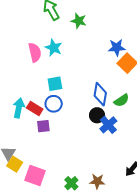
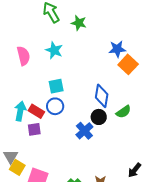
pink semicircle: (35, 52) -> (23, 56), moved
green semicircle: (122, 100) -> (123, 112), moved
blue cross: (108, 125) -> (84, 131), moved
purple square: (43, 126) -> (34, 129), moved

